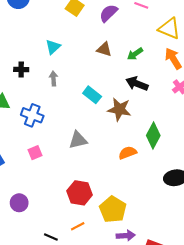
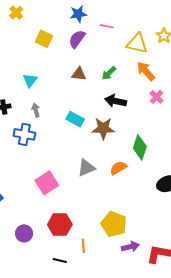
blue cross: (32, 115) -> (24, 134), moved
gray triangle: (78, 140) -> (86, 168), moved
pink square: (35, 153) -> (47, 183), moved, size x1.6
red hexagon: (80, 193) -> (60, 225), moved
orange line: (78, 226) -> (83, 246), turned -56

